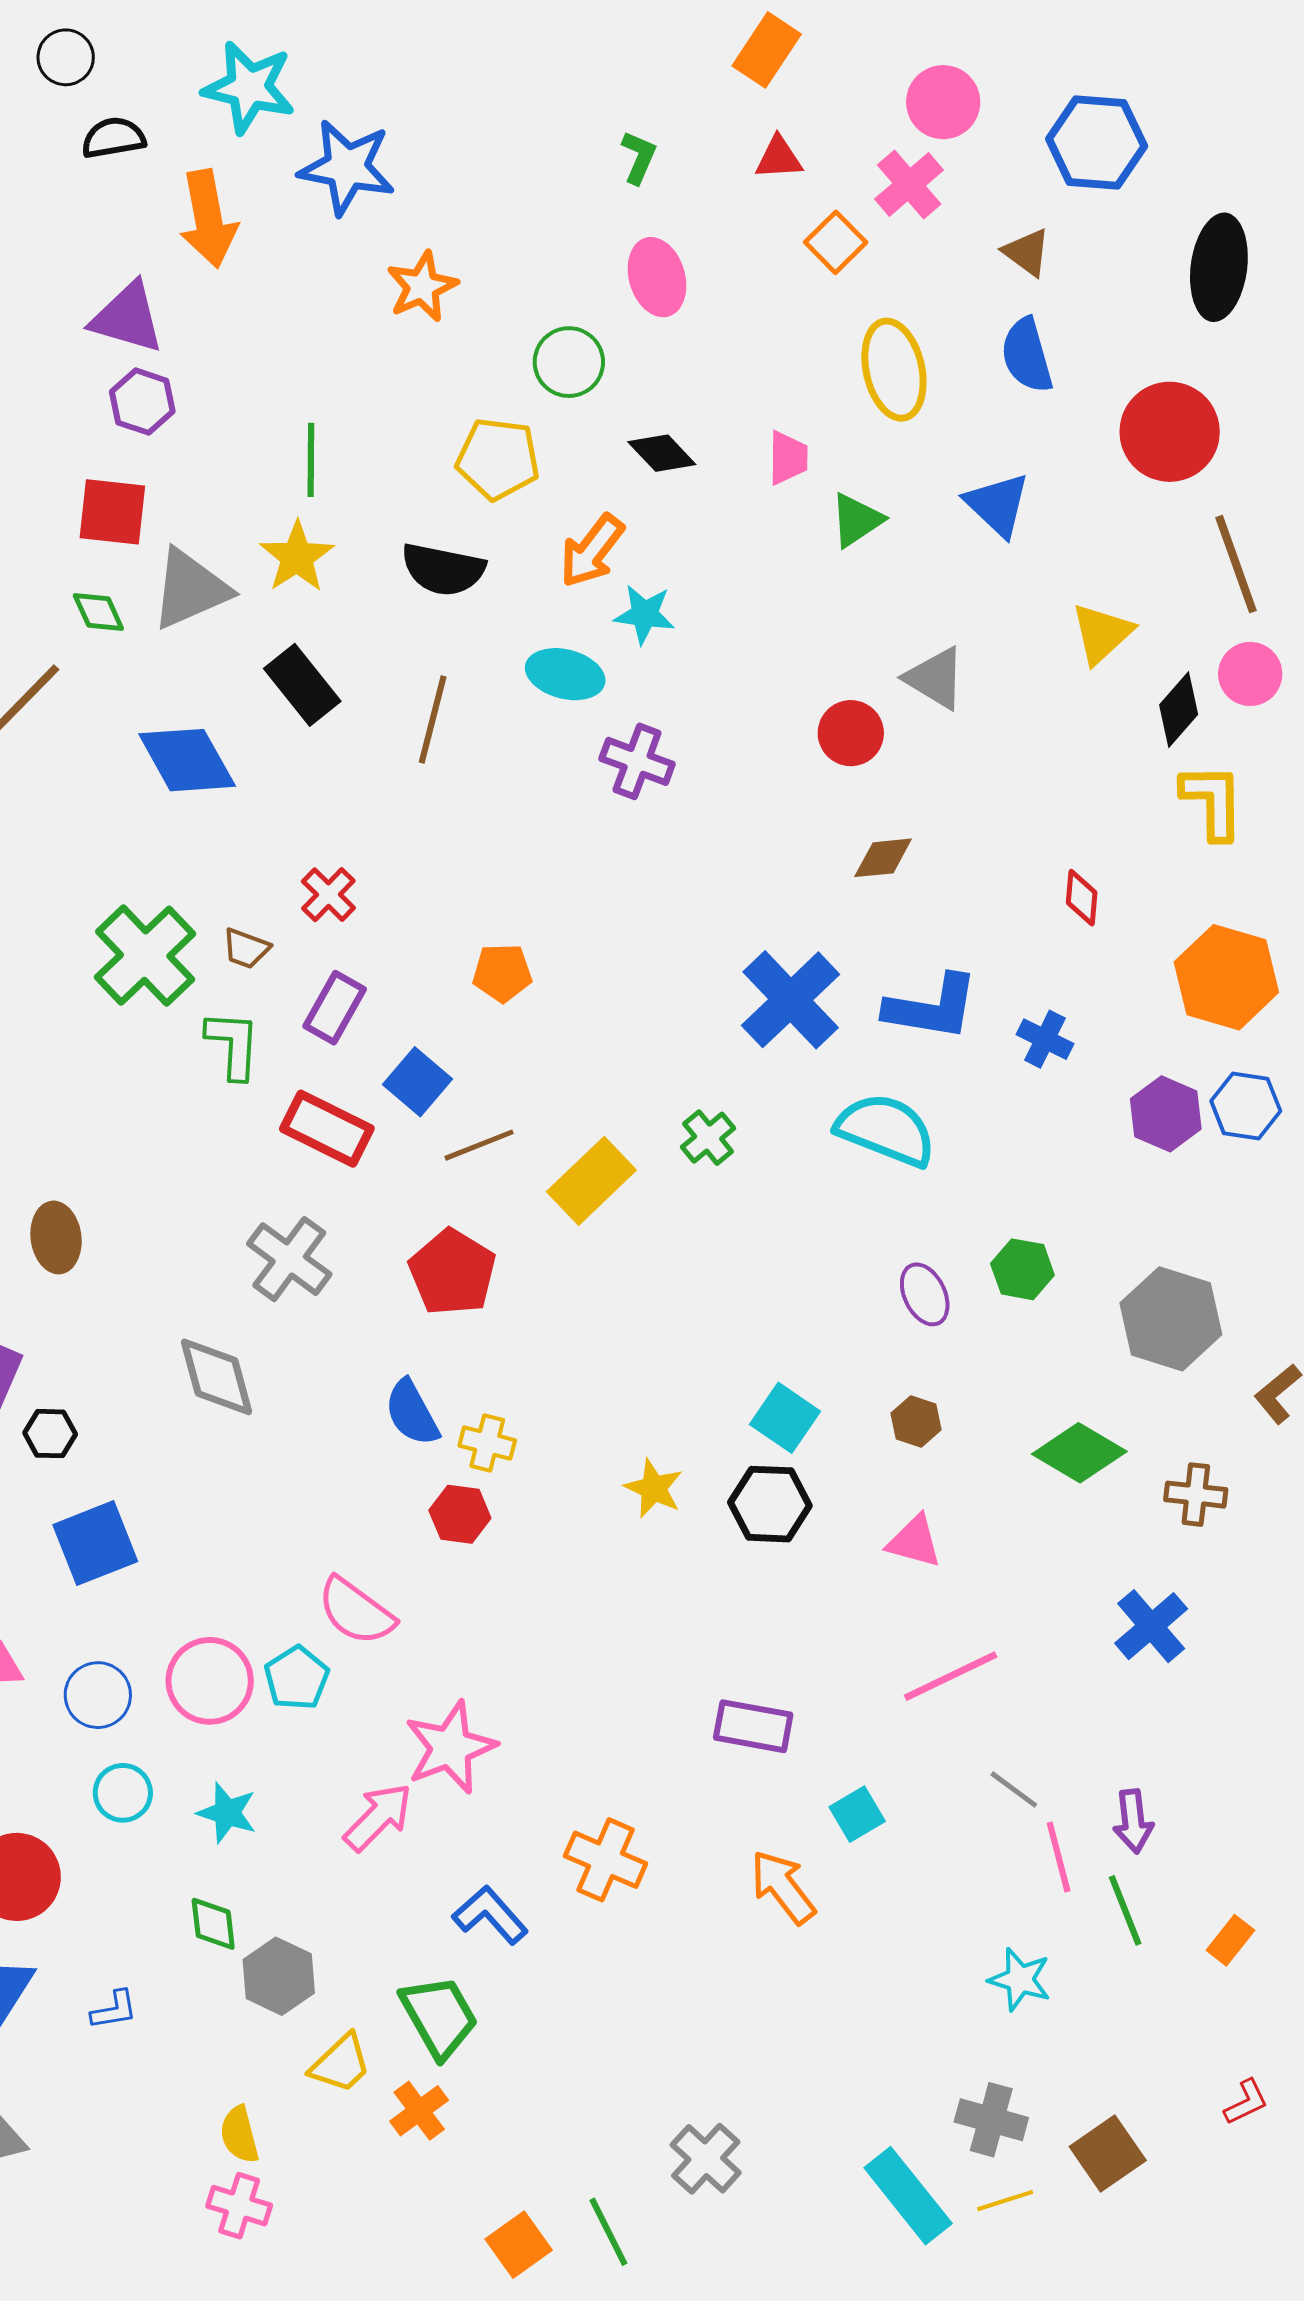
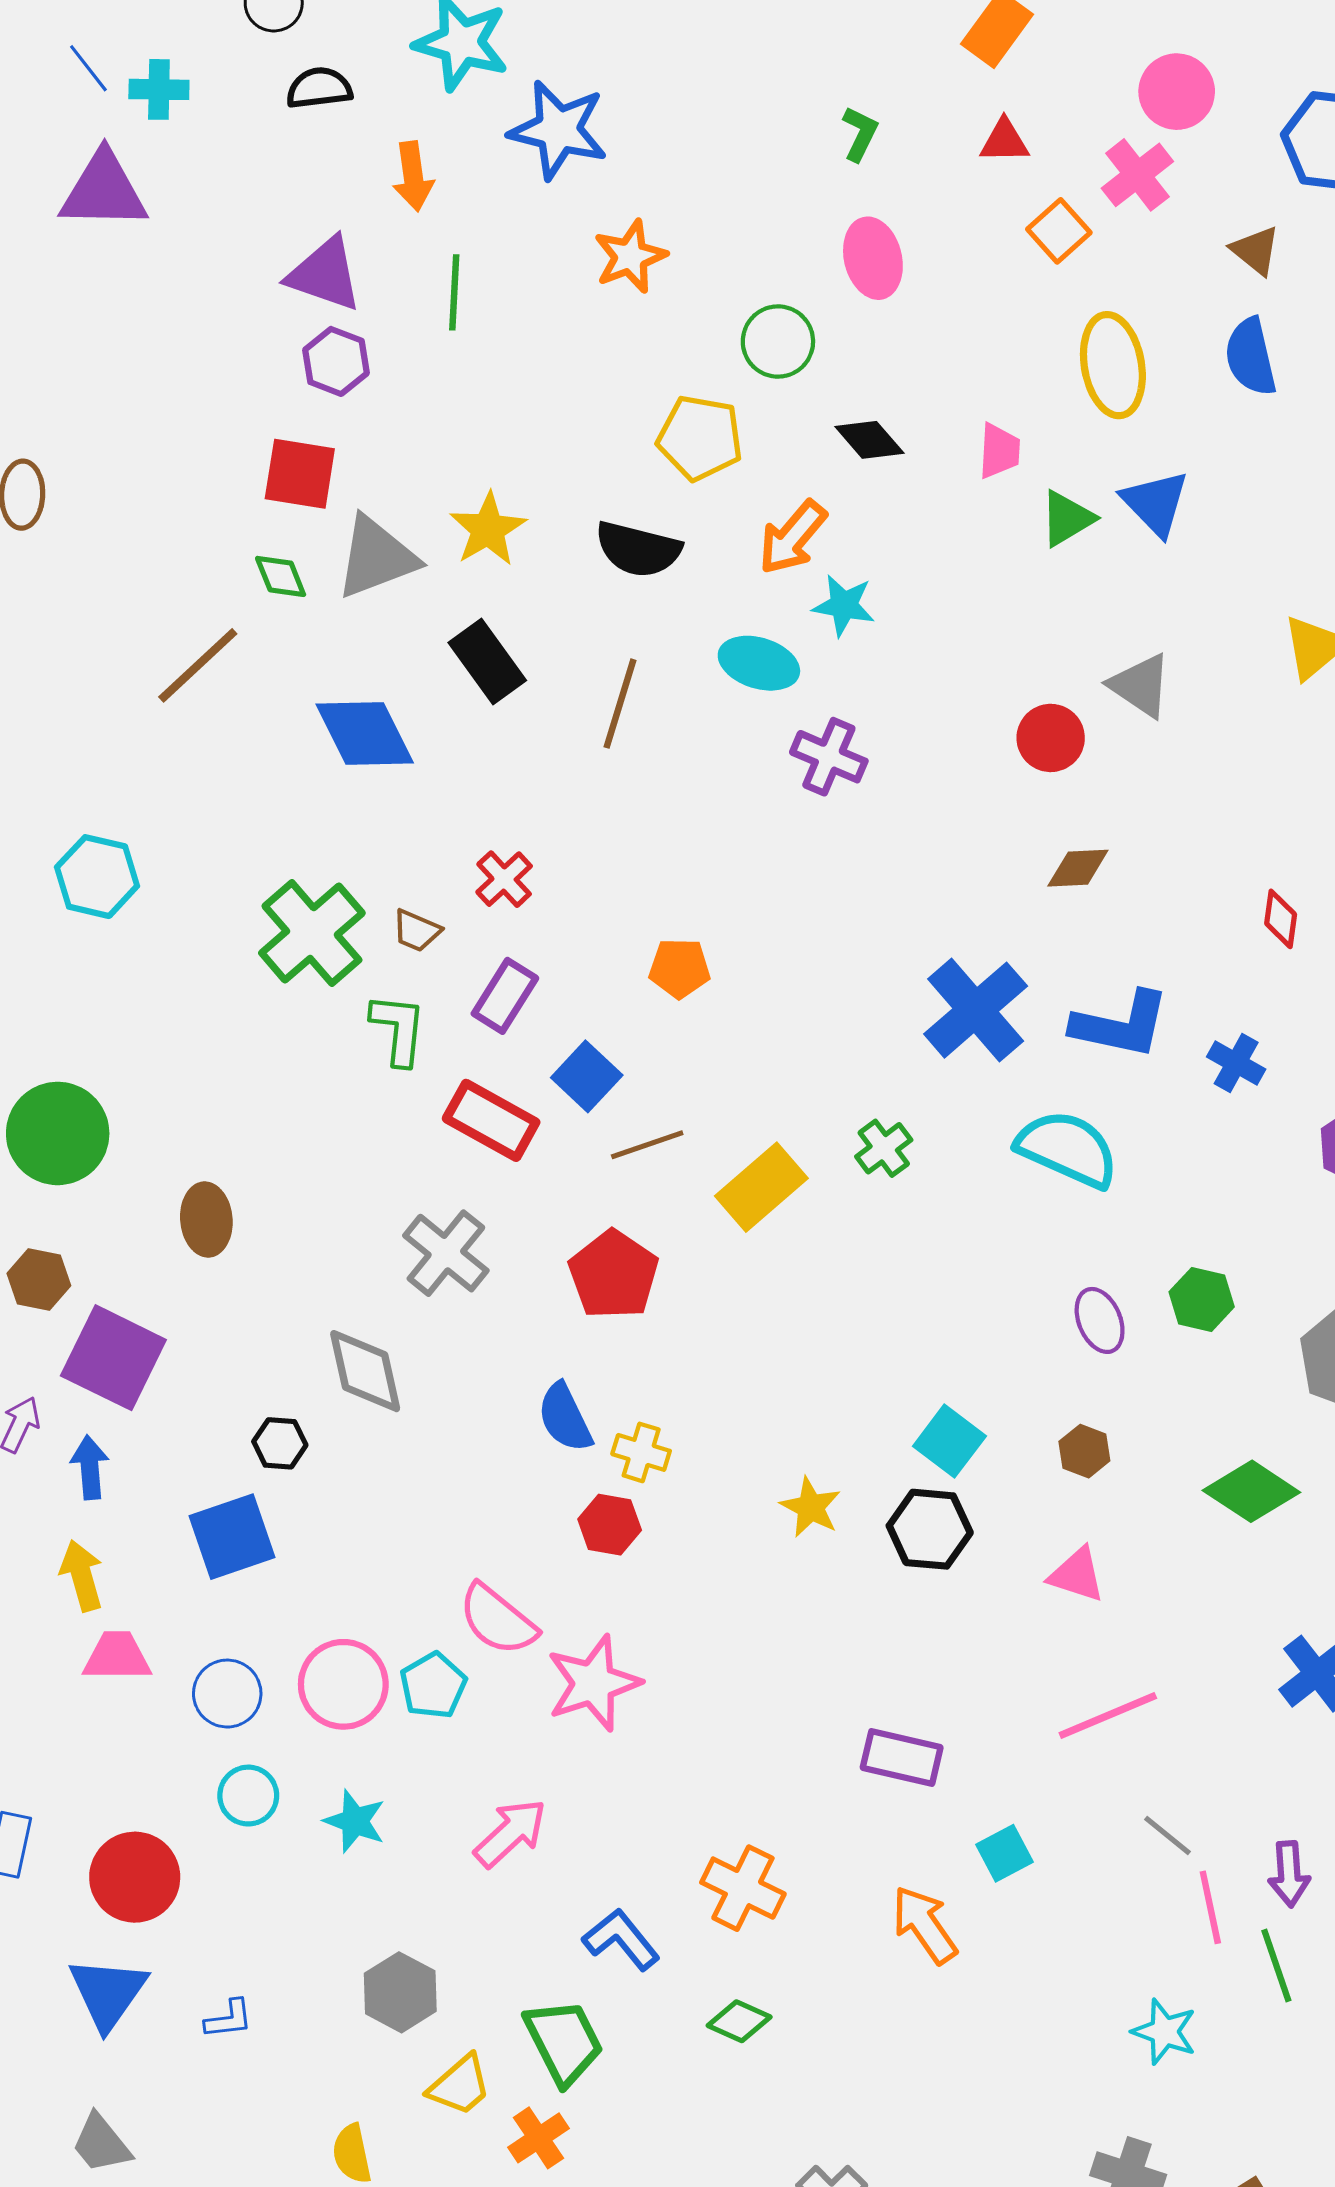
orange arrow: (208, 219) -> (413, 176), size x0.7
green line: (311, 460) -> (454, 292), moved
blue triangle: (997, 505) -> (1155, 503), moved
black hexagon: (50, 1434) -> (280, 1443), moved
pink star: (450, 1747) -> (593, 1683), moved
green diamond: (213, 1924) -> (739, 2021), moved, turned -62

